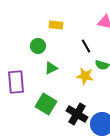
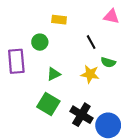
green triangle: (51, 68) -> (54, 74), moved
purple rectangle: (16, 82) -> (16, 61), moved

